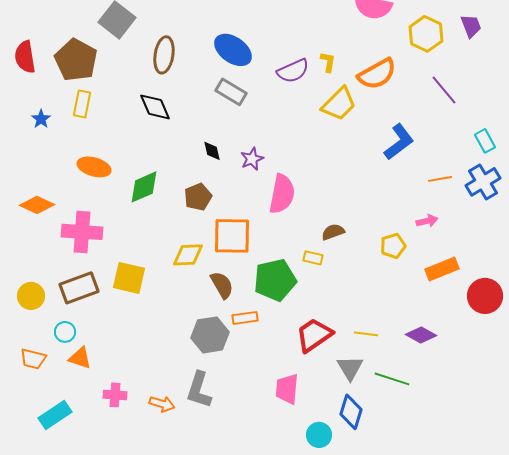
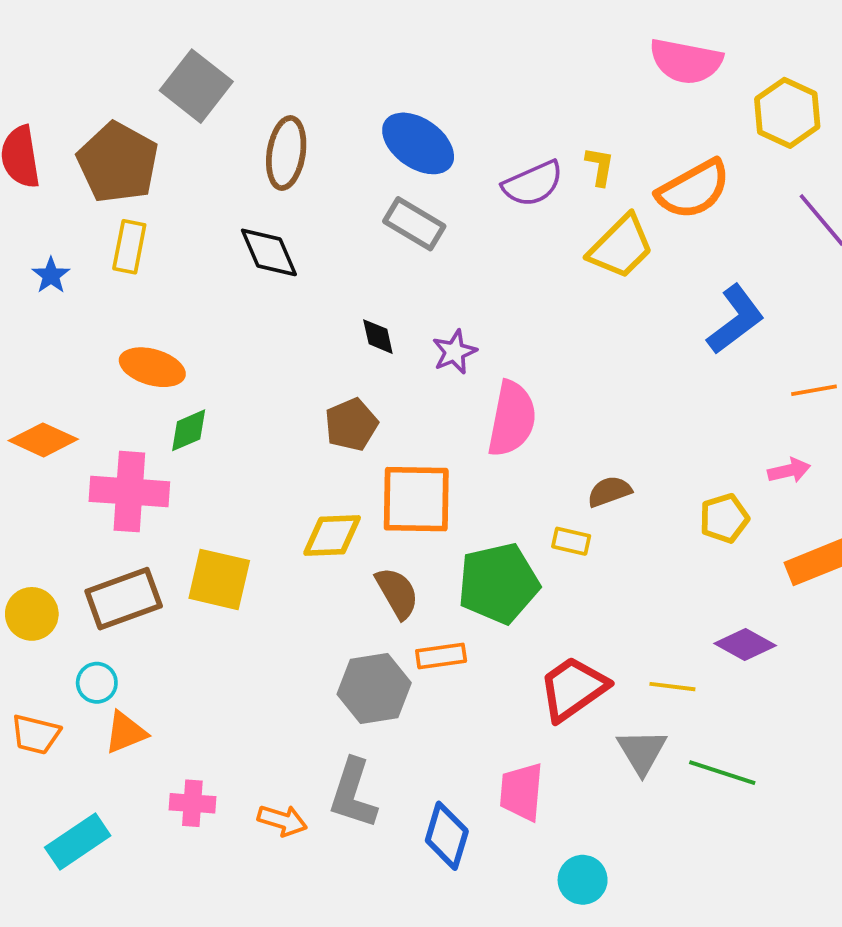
green diamond: (144, 187) -> (189, 430), moved, size x0.7
purple diamond: (421, 335) -> (745, 645), moved
orange triangle: (80, 358) -> (125, 732), turned -40
blue diamond: (351, 412) -> (447, 836), moved

